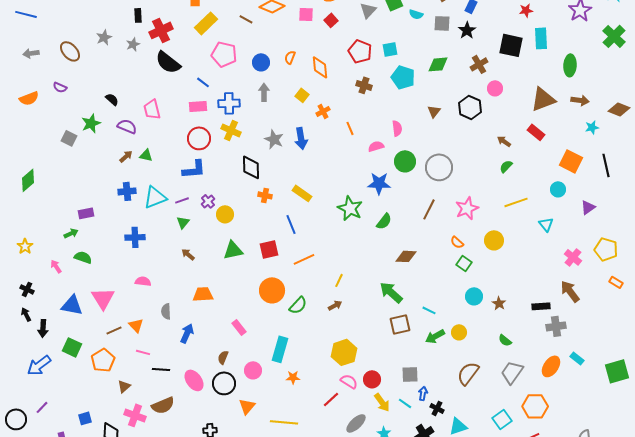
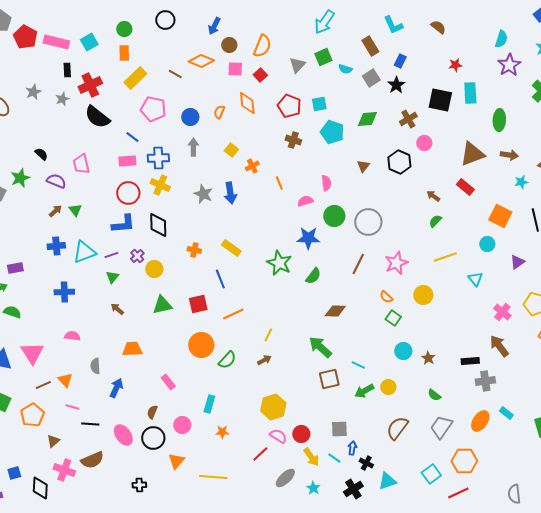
gray square: (442, 23) -> (371, 78), turned -36
orange diamond: (320, 67) -> (247, 103), moved
green triangle: (146, 155) -> (75, 210), turned 40
black diamond: (251, 167) -> (158, 225), moved
cyan rectangle: (280, 349) -> (209, 404), size x0.7

